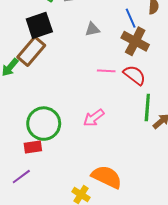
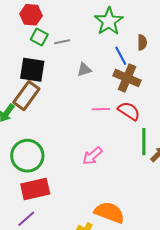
black square: (39, 25) -> (32, 70), turned 32
green circle: (44, 124) -> (27, 156), moved
red rectangle: (33, 147) -> (35, 189), size x1.6

